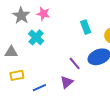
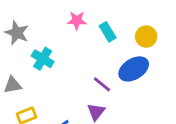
pink star: (43, 14) -> (77, 21), moved

